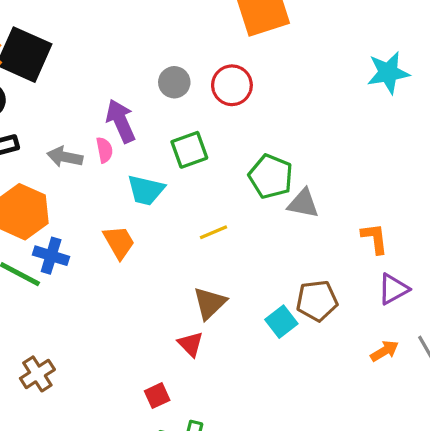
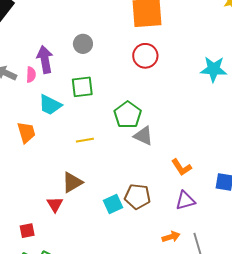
red circle: (232, 85) -> (145, 56), moved
orange L-shape: (375, 238) -> (181, 167), turned 140

